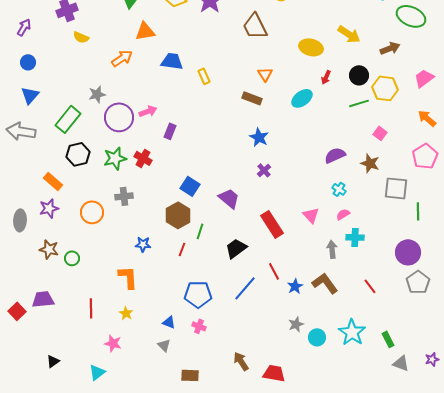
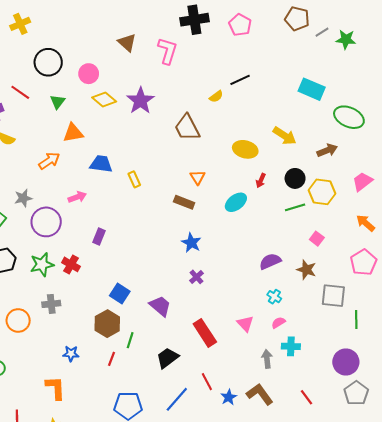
pink arrow: (148, 111) -> (77, 197), moved

